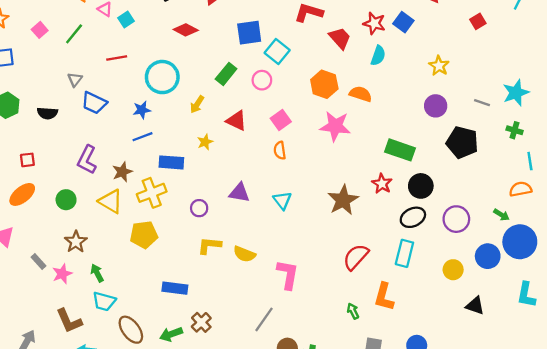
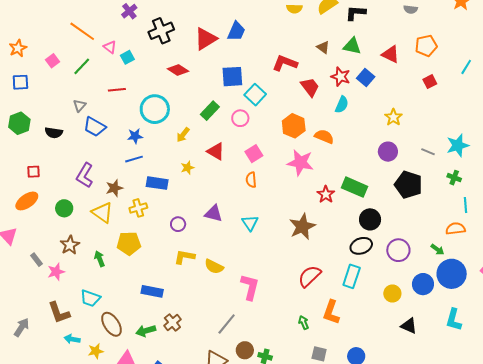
red star: (382, 184) -> (326, 194), moved
yellow cross: (152, 193) -> (138, 208), size x0.7
green arrow: (97, 273) -> (100, 259), moved

